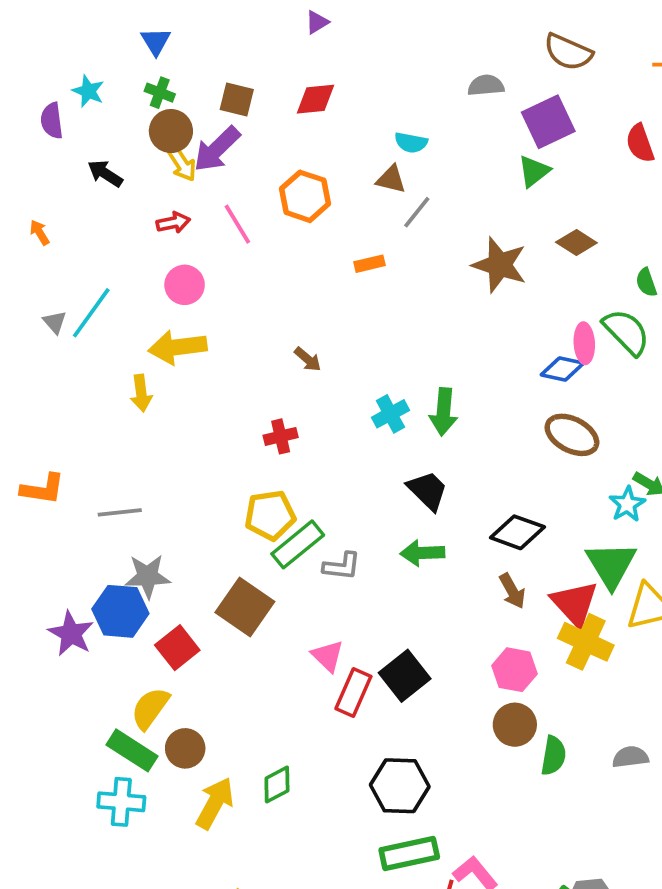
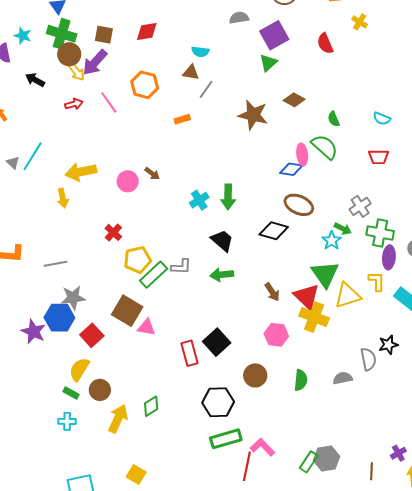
green cross: (160, 93) -> (62, 34), size x1.8
pink circle: (185, 285) -> (128, 181), moved
red cross: (281, 436) -> (113, 232), moved, turned -30
black diamond: (517, 532) -> (274, 231), moved
gray L-shape: (342, 566) -> (181, 267), moved
pink triangle: (328, 656) -> (146, 327), moved, turned -30
red rectangle: (353, 693) -> (189, 353), turned -35
brown circle: (515, 725) -> (255, 375), moved
green rectangle: (132, 750) -> (71, 393), size x0.6
cyan cross: (121, 802) -> (67, 421), size x0.7

